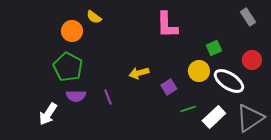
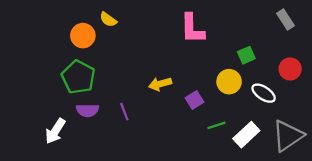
white ellipse: (229, 81) -> (264, 93), size x0.7

